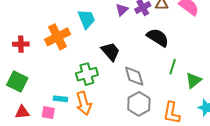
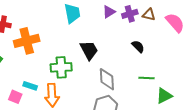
orange cross: (58, 37) -> (27, 41), moved
black semicircle: (158, 38) -> (138, 46), size x0.6
green line: (173, 67) -> (146, 78), turned 63

